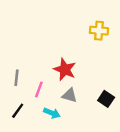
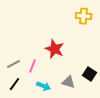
gray line: (16, 78) -> (14, 64), moved, turned 56
gray triangle: (69, 95) -> (69, 82), moved

